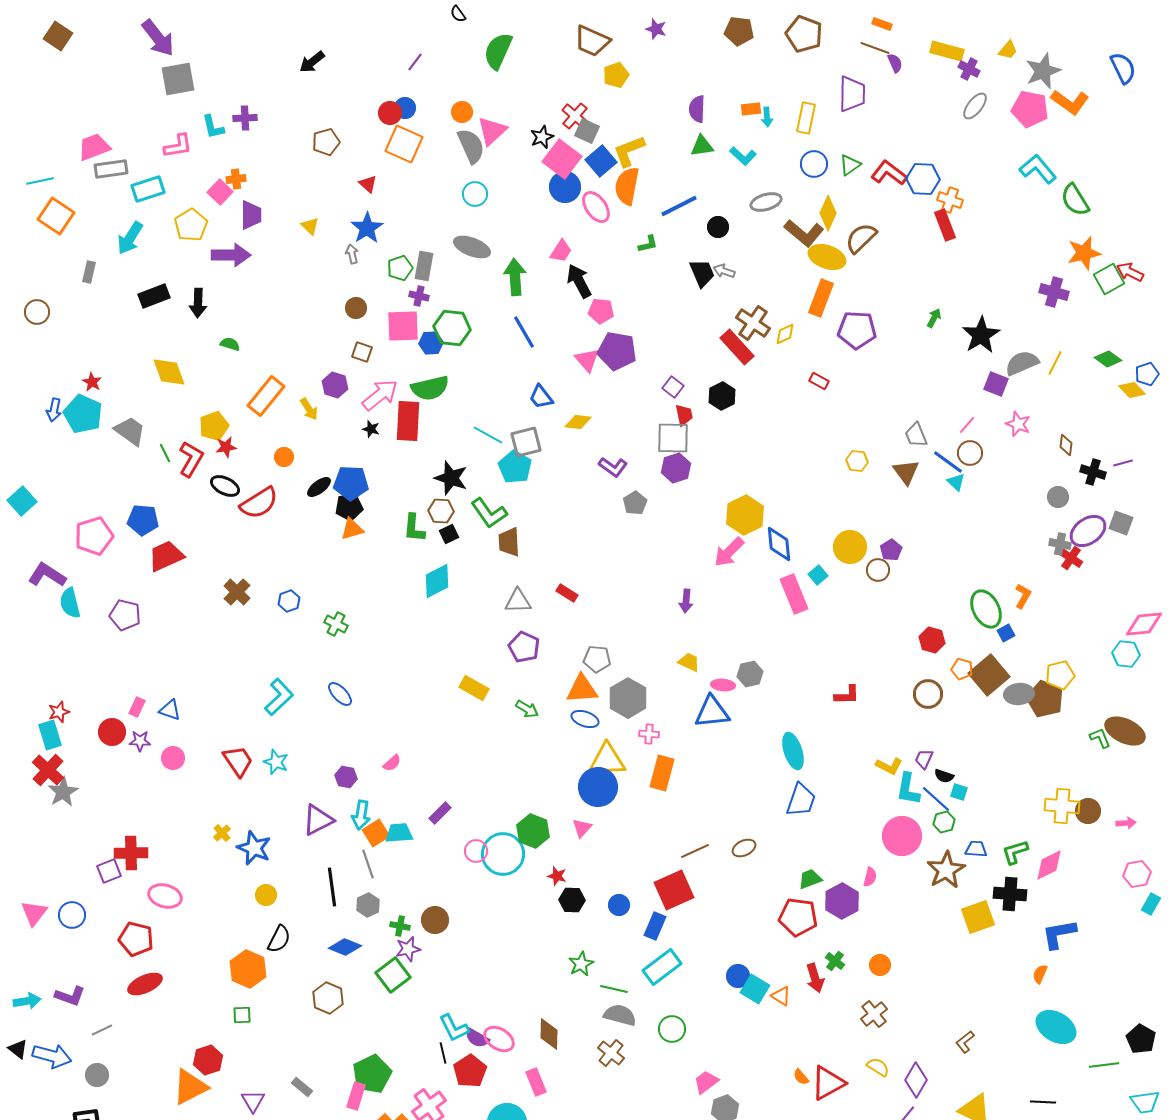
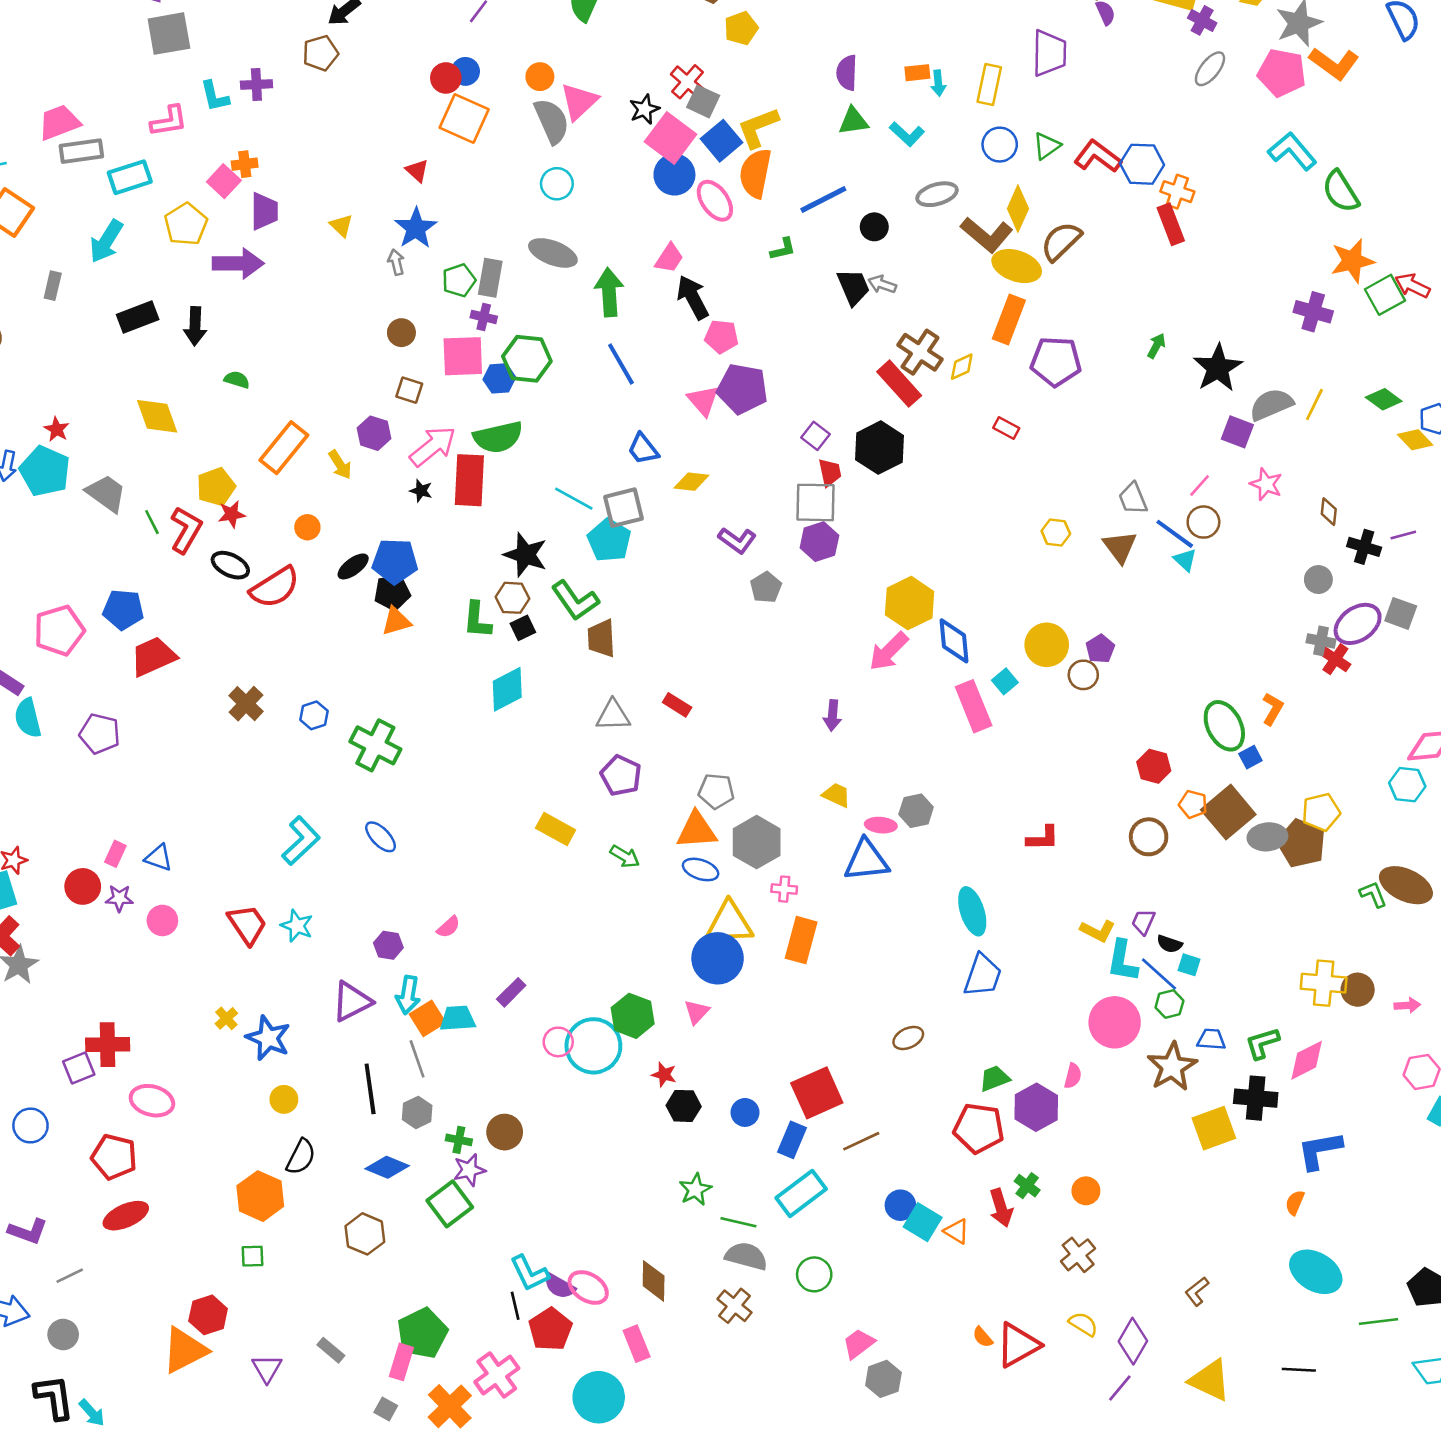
brown pentagon: (326, 142) -> (320, 53), moved
black hexagon: (722, 396) -> (880, 448), size x1.4
green cross: (336, 624) -> (375, 745), size x1.6
brown line: (695, 851) -> (861, 1141), moved

